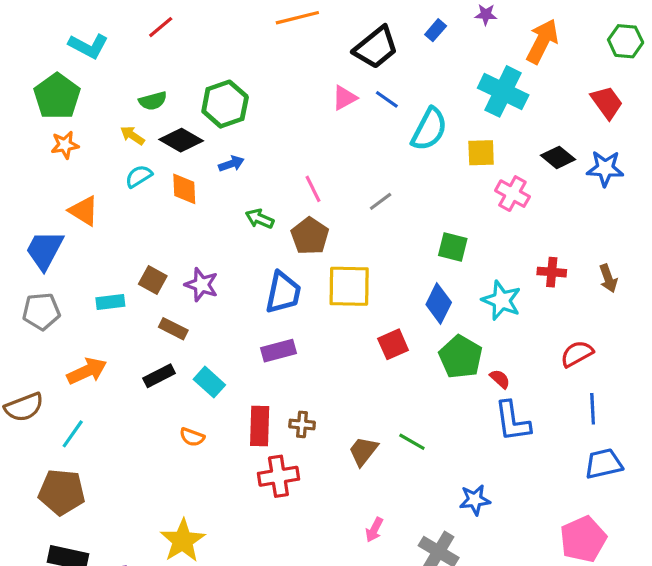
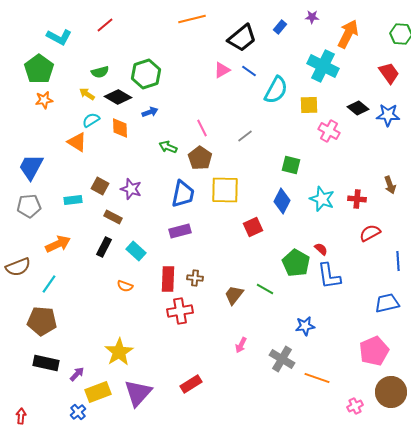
orange triangle: (84, 211) -> (77, 142), moved
red cross: (552, 272) -> (357, 199), moved
green pentagon: (461, 357) -> (296, 263), moved
black rectangle: (159, 376) -> (104, 247), turned -36
blue line: (593, 409) -> (398, 261), moved

